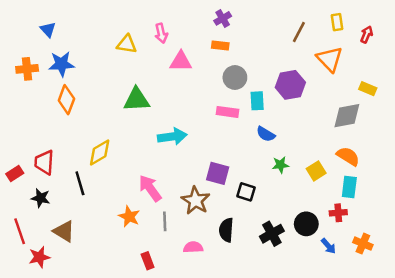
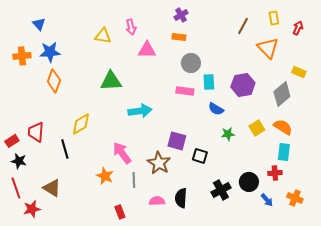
purple hexagon: (290, 85) -> (243, 85), moved
gray diamond: (347, 116) -> (282, 94), turned -30
yellow square: (316, 171) -> (257, 128), moved
black star: (41, 198) -> (19, 161), moved
black semicircle: (226, 230) -> (181, 198), moved

